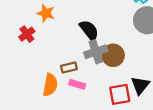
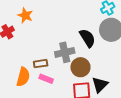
black semicircle: (89, 30) -> (87, 38), moved
brown circle: (113, 55) -> (80, 67), moved

